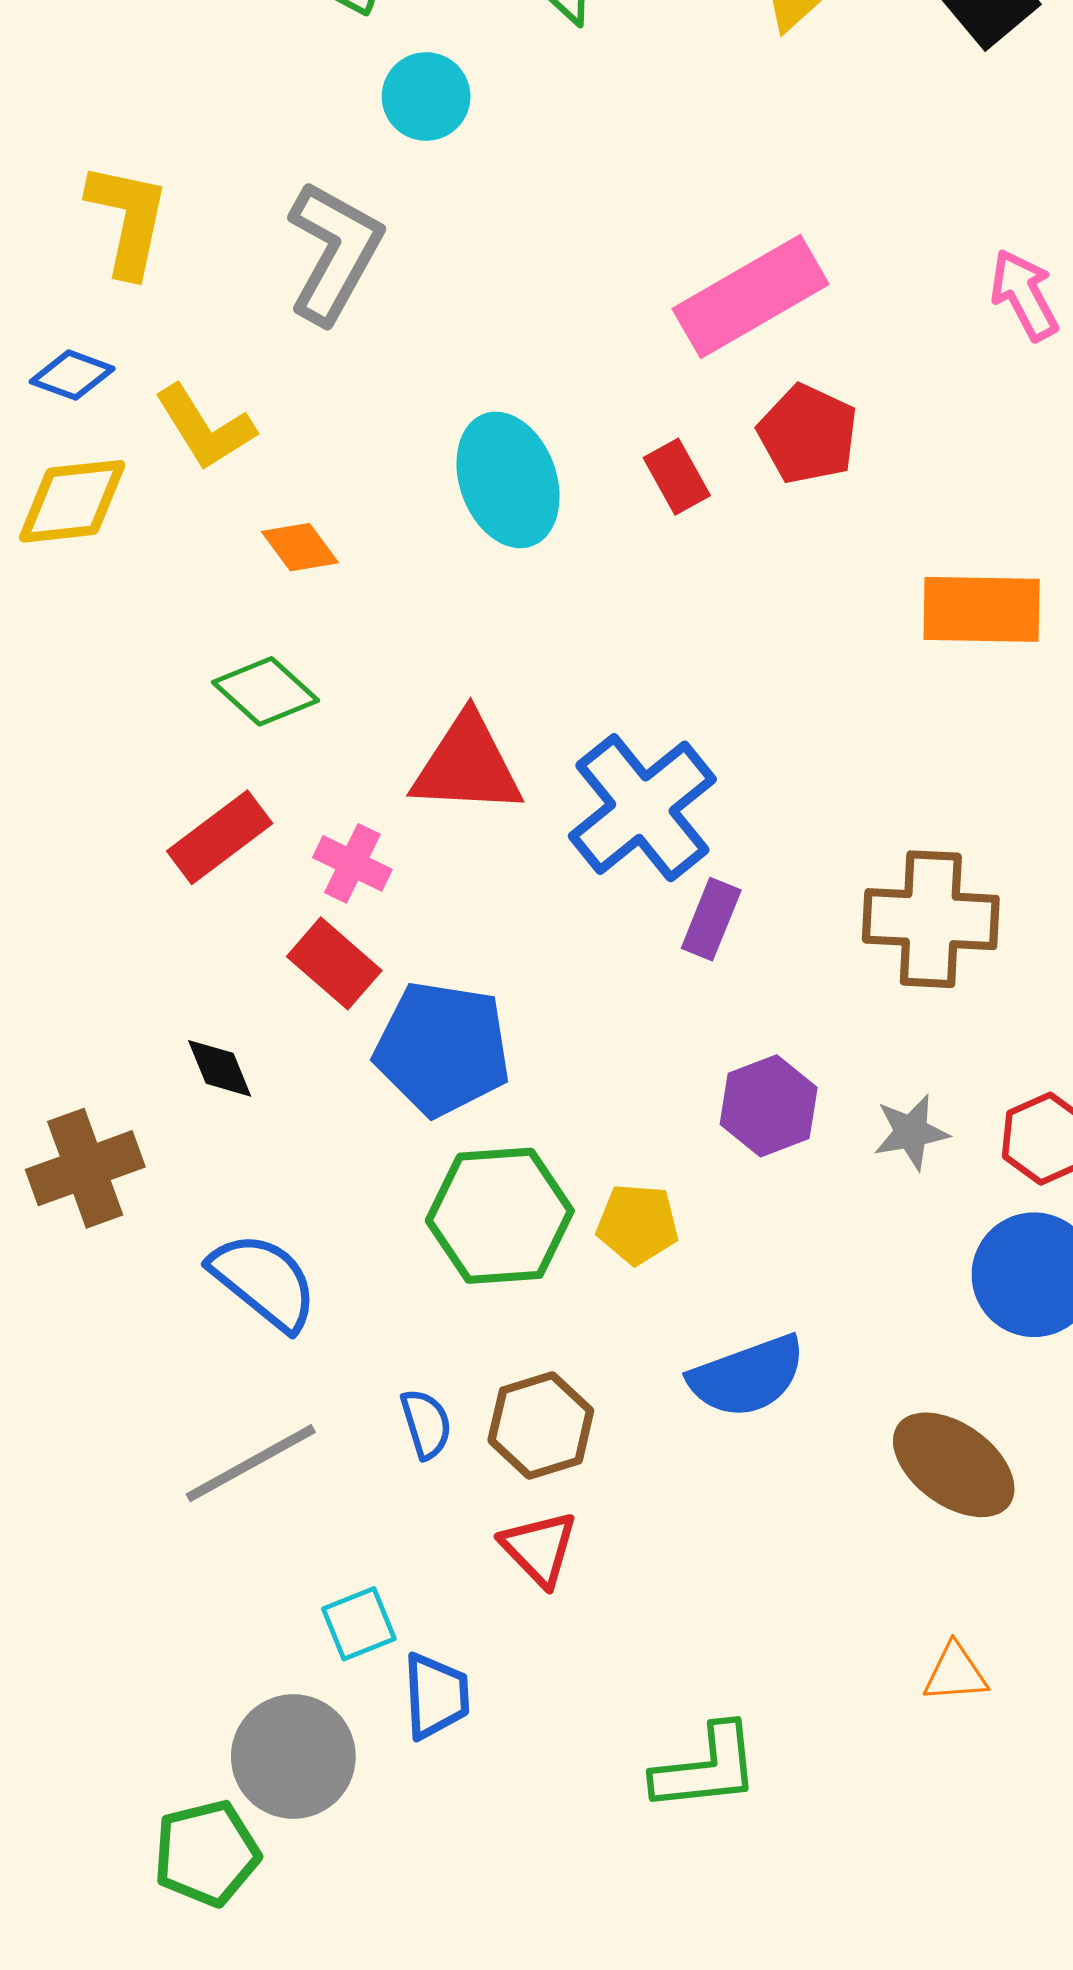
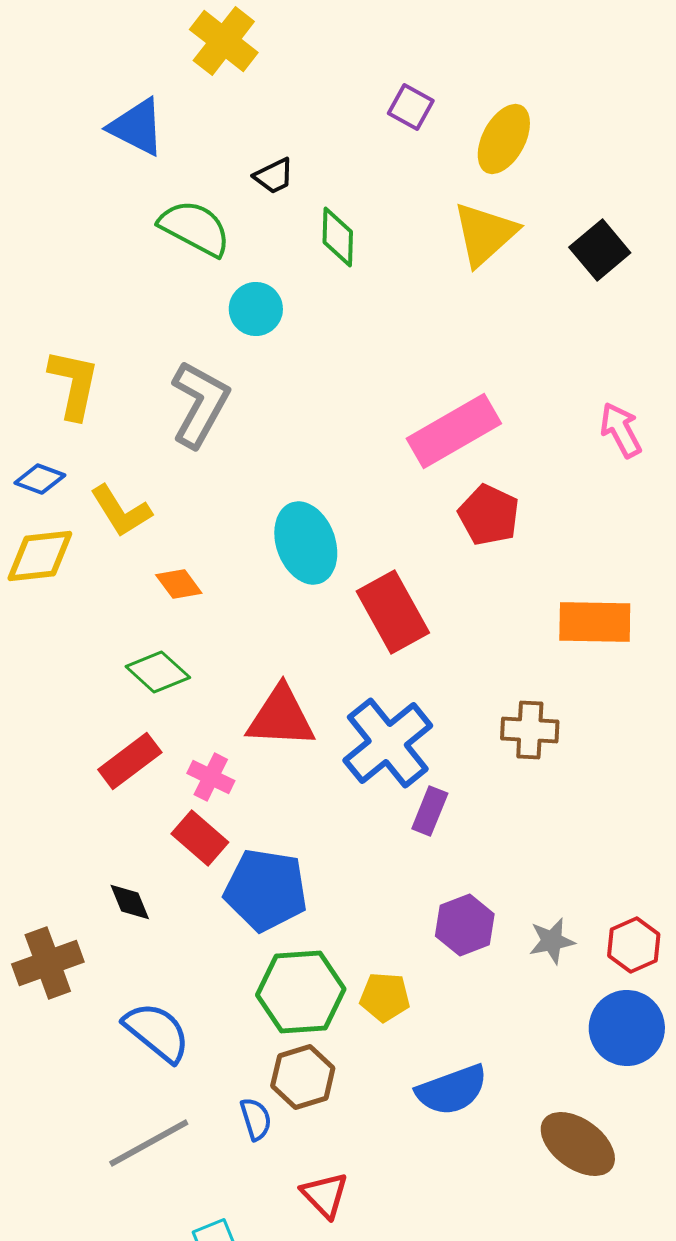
red rectangle: (677, 477) -> (393, 612), moved, size x1.8
brown cross: (931, 919) -> (530, 730), moved, size x0.7
brown hexagon: (541, 1425) -> (303, 1077), moved

